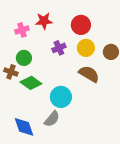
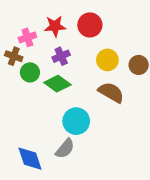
red circle: (81, 25) -> (90, 25), moved
purple cross: (59, 48) -> (61, 56), moved
brown cross: (11, 72) -> (14, 56), moved
green diamond: (31, 83) -> (57, 84), moved

